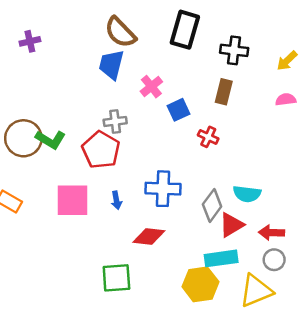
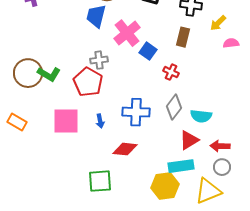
yellow arrow: (287, 61) -> (218, 23), moved
pink cross: (151, 87) -> (127, 33), size x1.5
blue square: (178, 110) -> (148, 51), turned -30
gray diamond: (212, 205) -> (174, 107), moved

